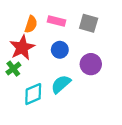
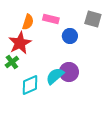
gray square: (89, 23) -> (93, 19), moved
blue circle: (60, 50) -> (70, 36), moved
purple circle: (91, 64) -> (69, 72), moved

